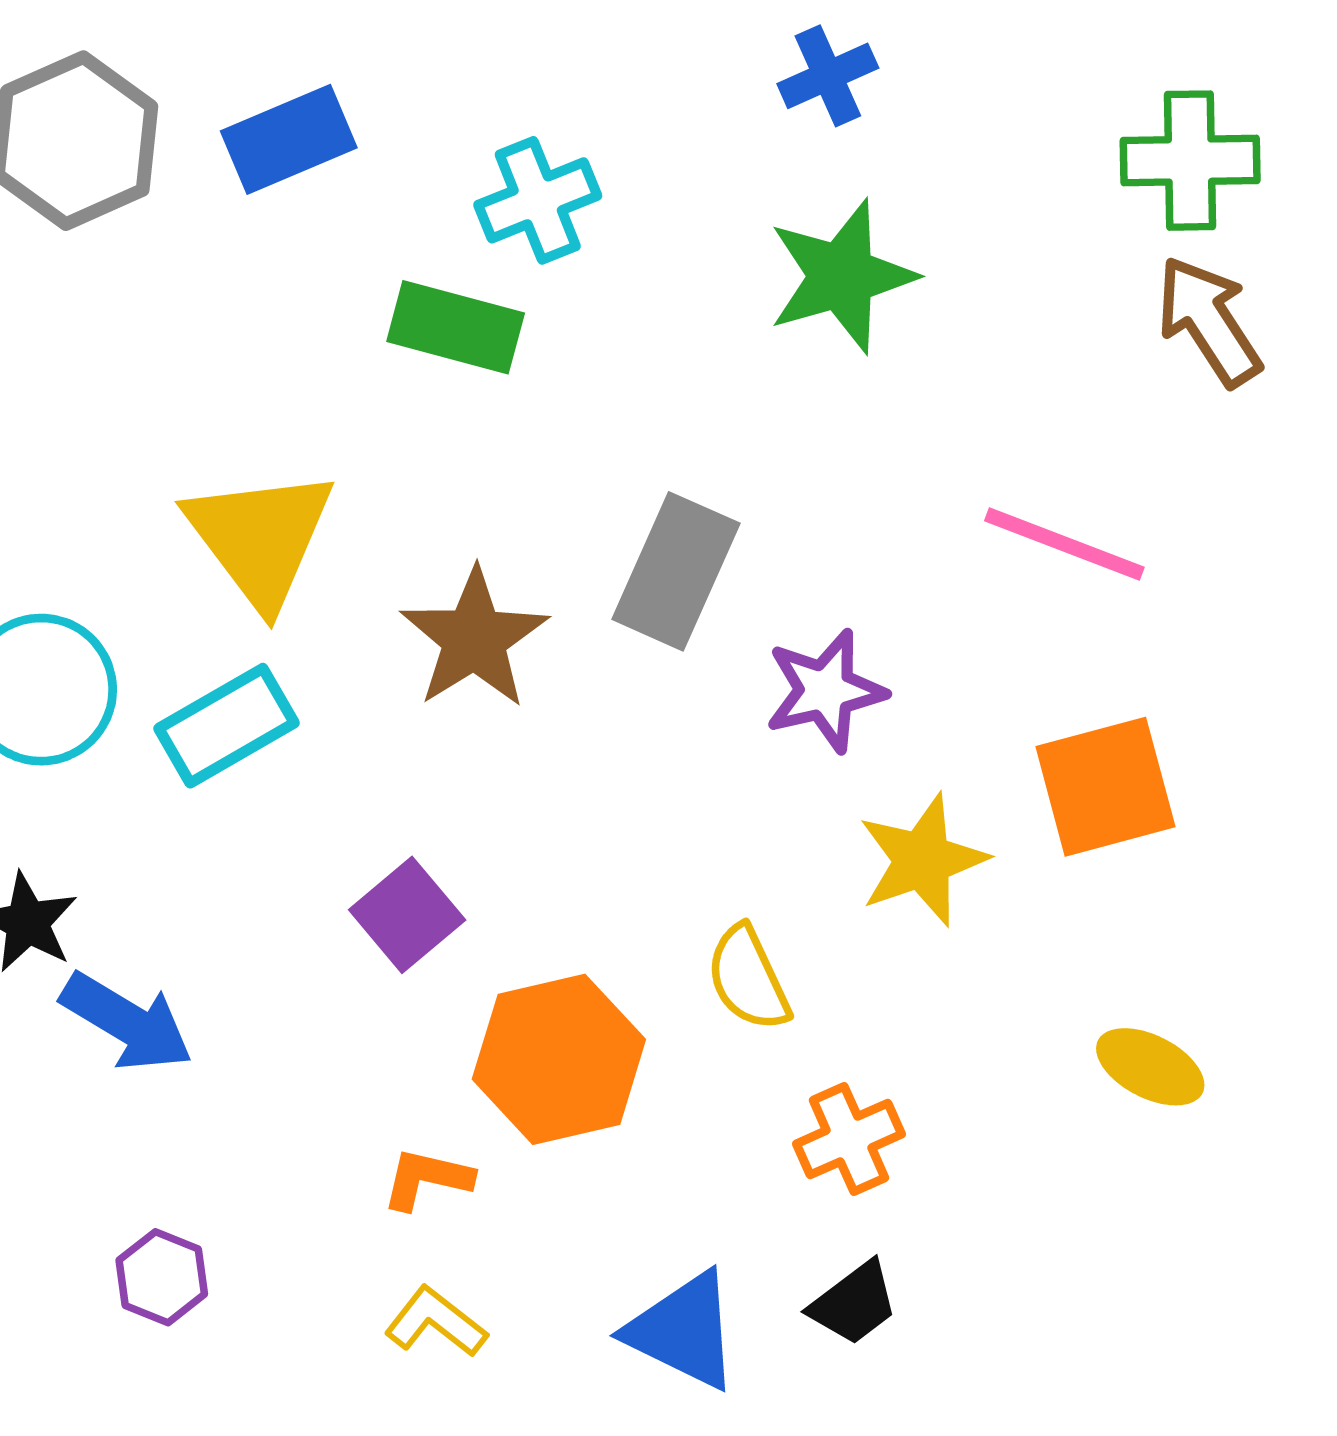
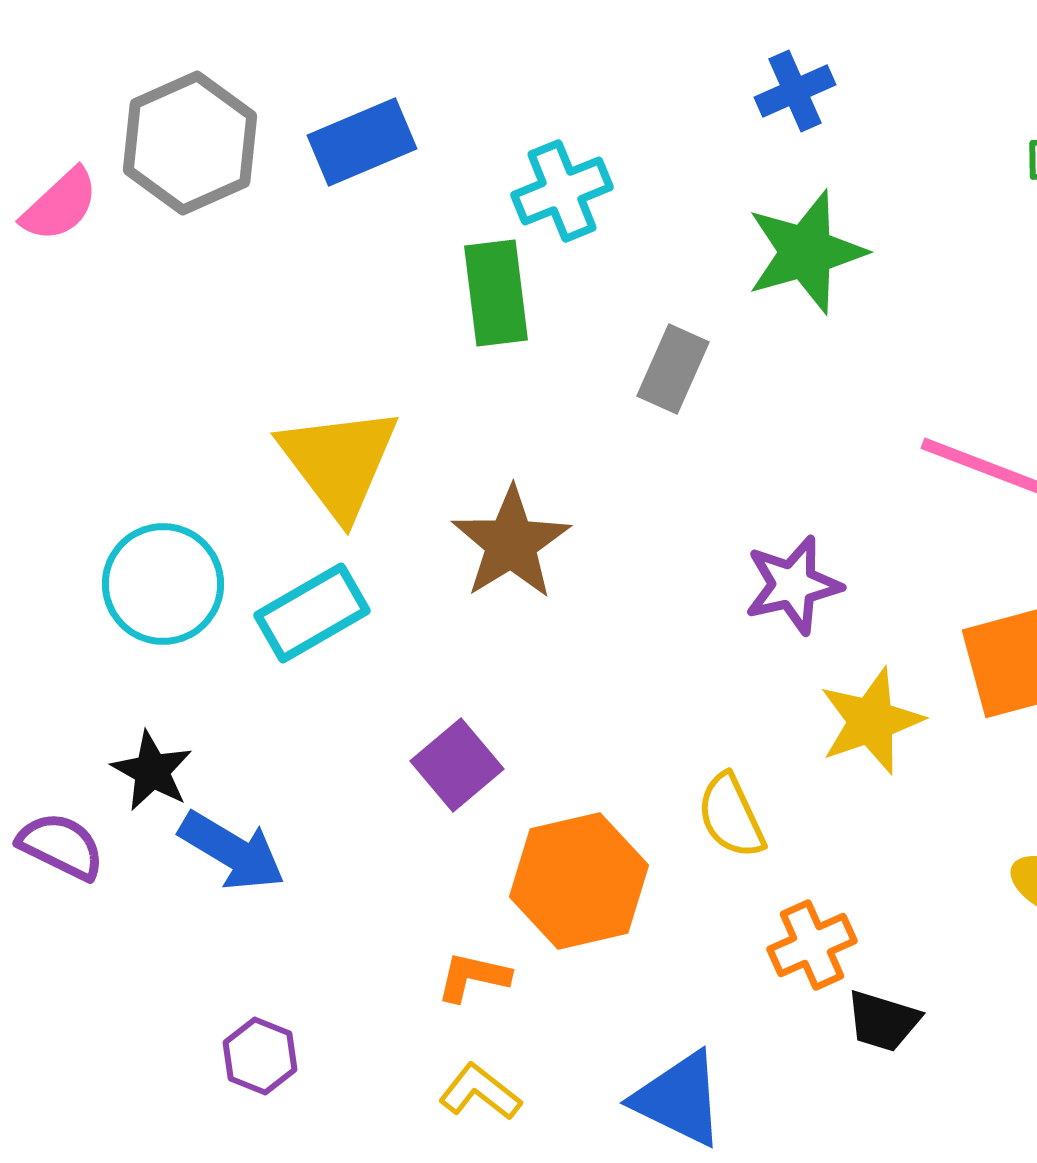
green rectangle: (456, 327) -> (496, 293), turned 68
gray rectangle: (676, 571) -> (673, 369), moved, size x0.7
black trapezoid: (854, 1303) -> (883, 1021), moved, turned 54

